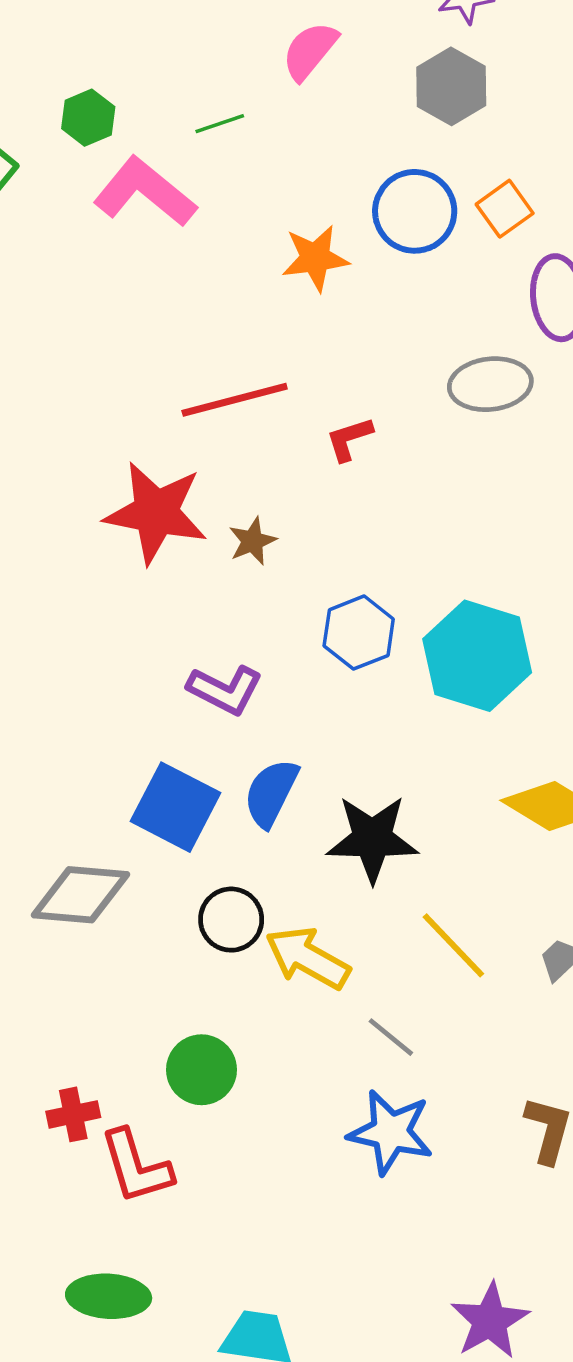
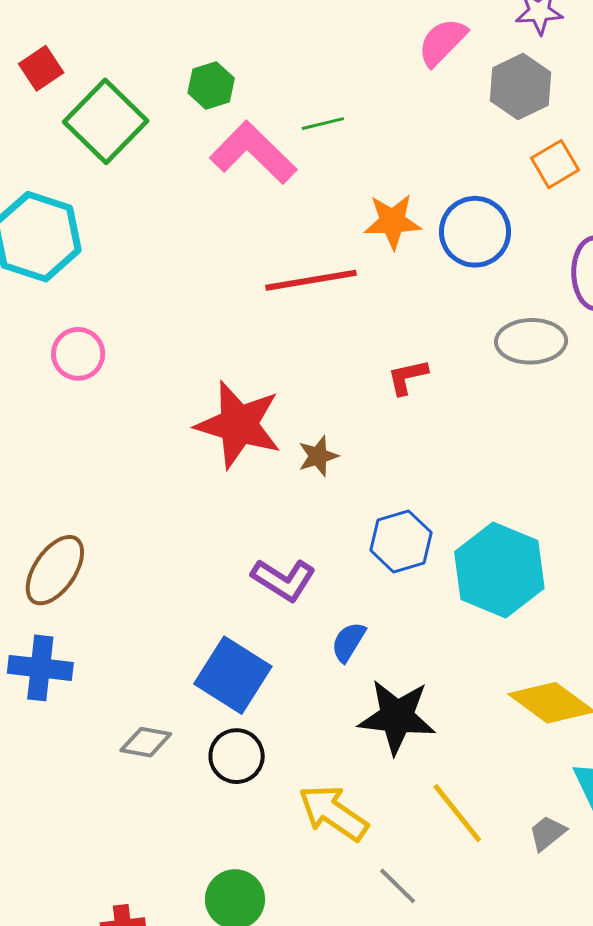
pink semicircle: (310, 51) -> (442, 42), moved
green line: (220, 124) -> (323, 124), moved
orange square: (505, 209) -> (555, 164), moved
blue circle: (415, 211) -> (475, 232), moved
red line: (235, 400) -> (311, 280), moved
blue semicircle: (271, 793) -> (348, 642), moved, size x0.7
gray diamond: (80, 895) -> (146, 742), size x0.6
black circle: (231, 920) -> (237, 756), moved

